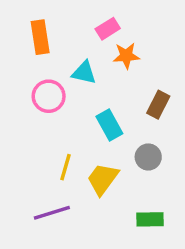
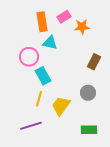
orange rectangle: (40, 37) -> (42, 22), moved
orange star: (126, 56) -> (82, 27), moved
cyan rectangle: (109, 125) -> (43, 76), moved

